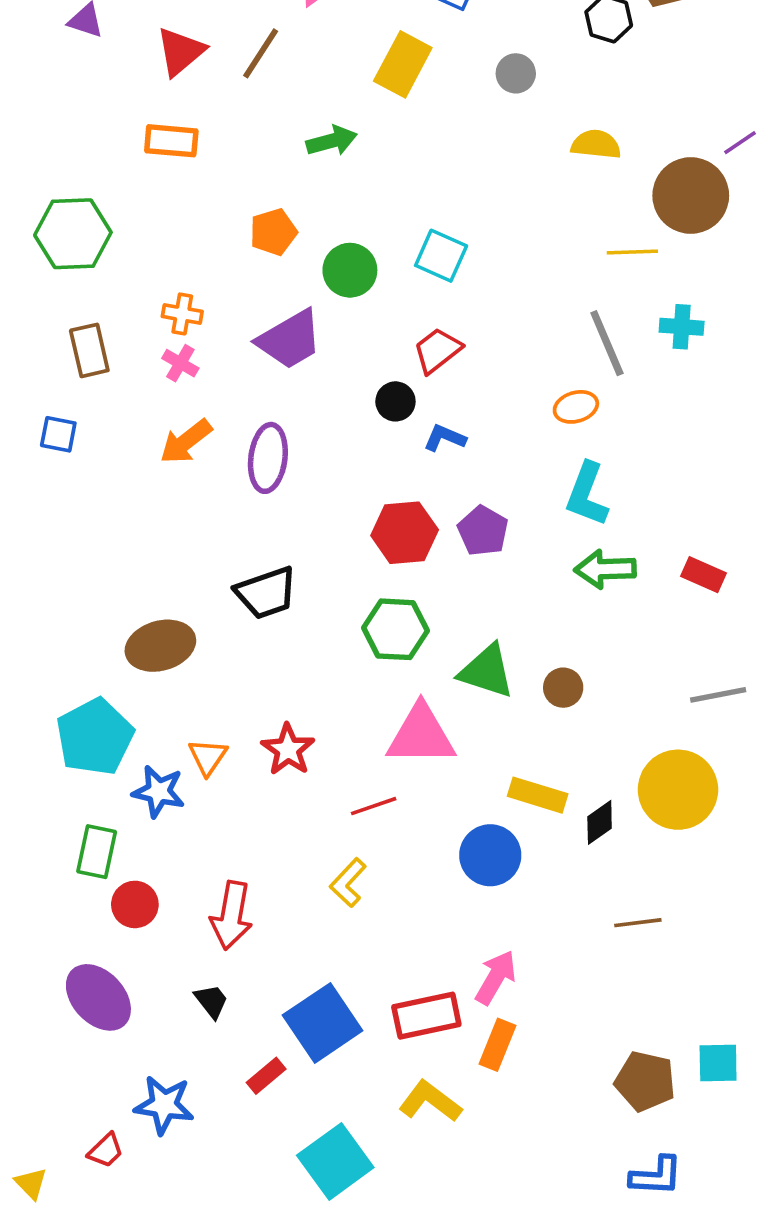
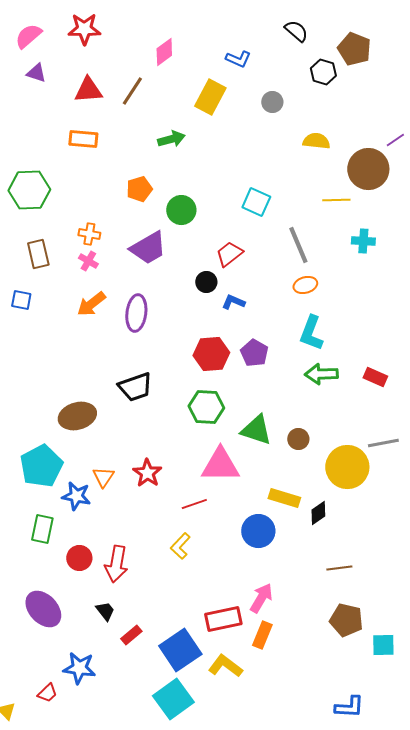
red triangle: (180, 52) -> (88, 90), turned 36
cyan square: (441, 256) -> (256, 202), moved
gray line: (607, 343) -> (298, 245), moved
yellow circle: (678, 790) -> (347, 467), moved
red circle: (135, 904) -> (79, 558), moved
blue square: (323, 1023) -> (180, 650), moved
red rectangle: (266, 1076) -> (131, 635), moved
brown pentagon: (645, 1081) -> (346, 620), moved

